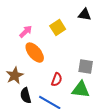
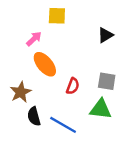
black triangle: (85, 15) -> (105, 35), moved, turned -40
yellow square: (58, 28) -> (57, 16), moved, turned 35
red semicircle: (57, 80) -> (73, 86), moved

